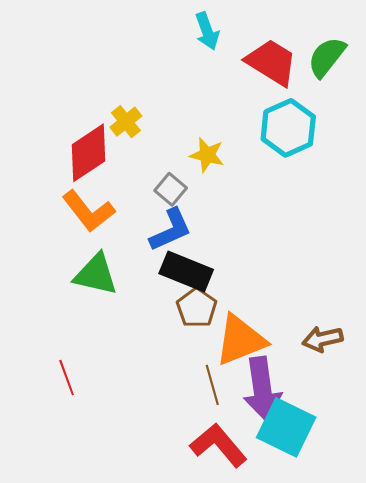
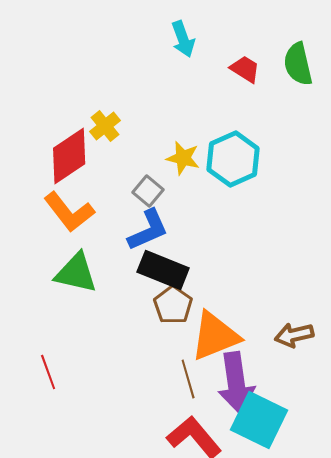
green semicircle: (327, 57) -> (298, 64), turned -51
red trapezoid: (272, 62) -> (245, 69), size x0.6
cyan hexagon: (288, 128) -> (233, 159), moved

